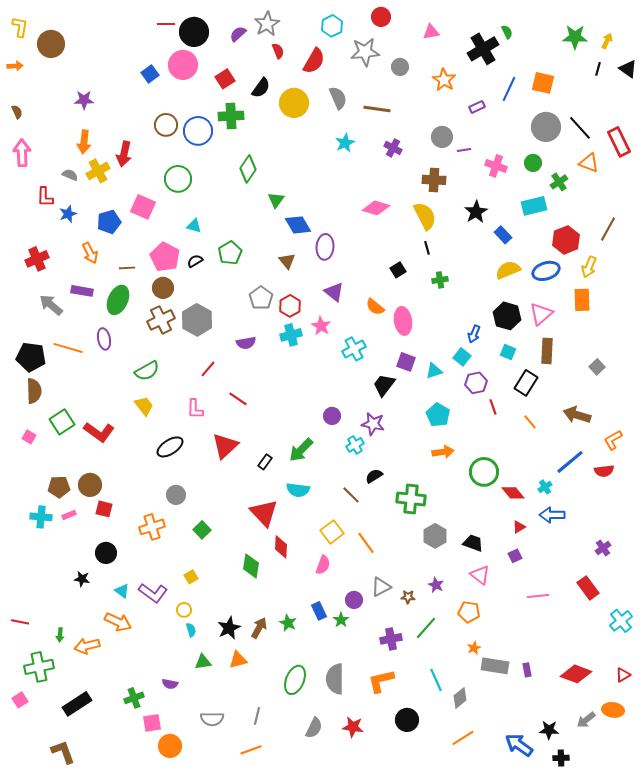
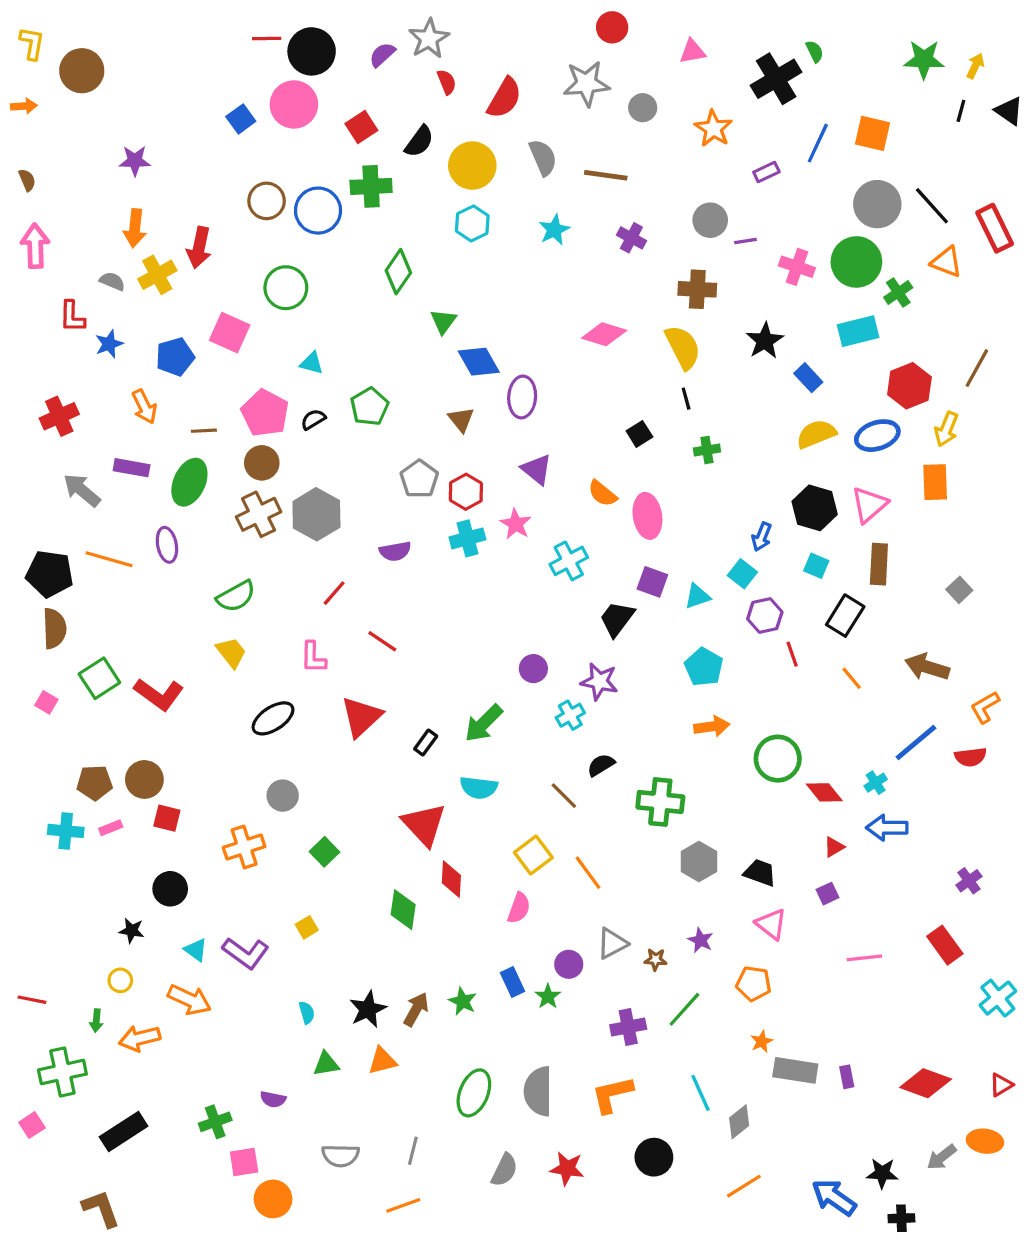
cyan hexagon: (332, 26) -> (472, 223), moved
green circle: (533, 163) -> (856, 262), size x1.8
yellow circle: (184, 610) -> (120, 980), moved

